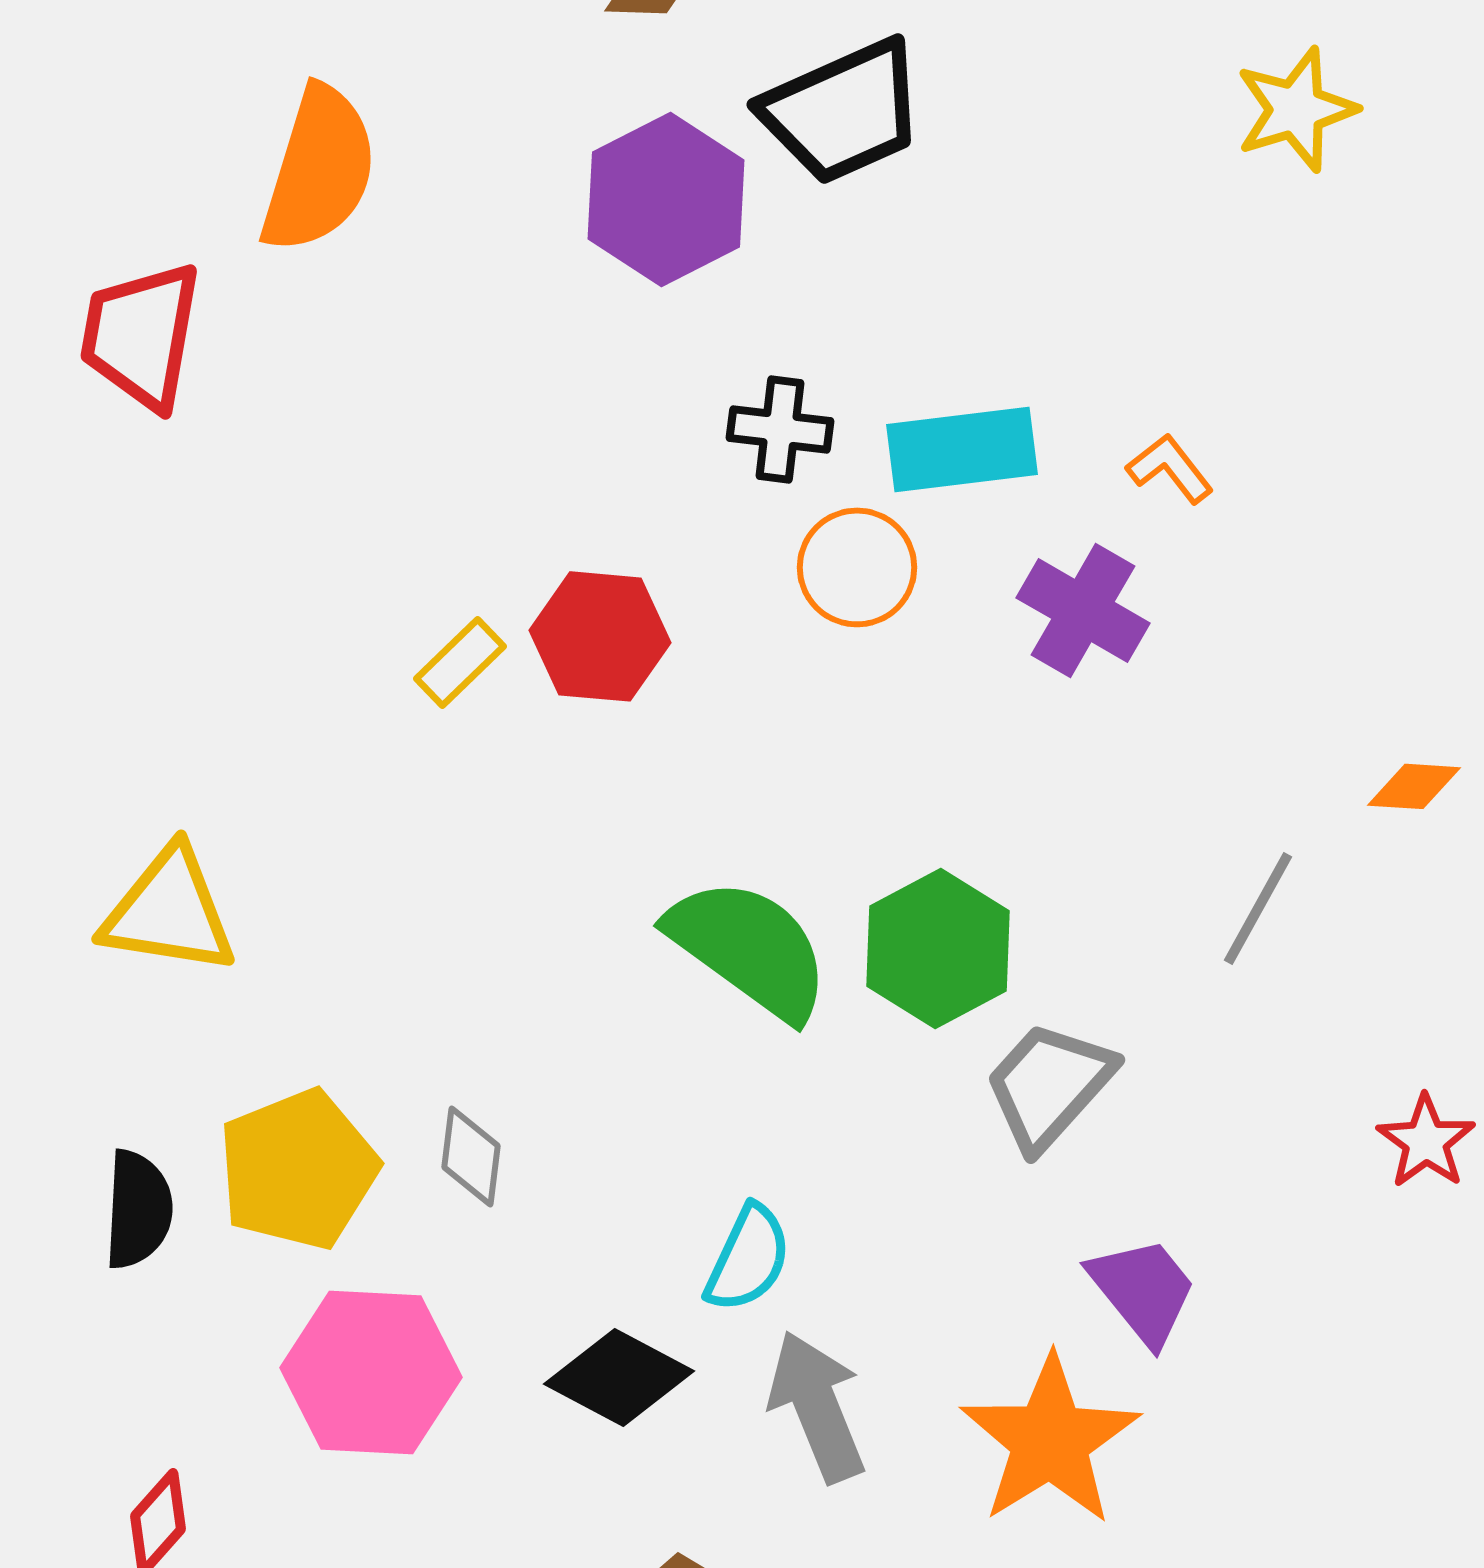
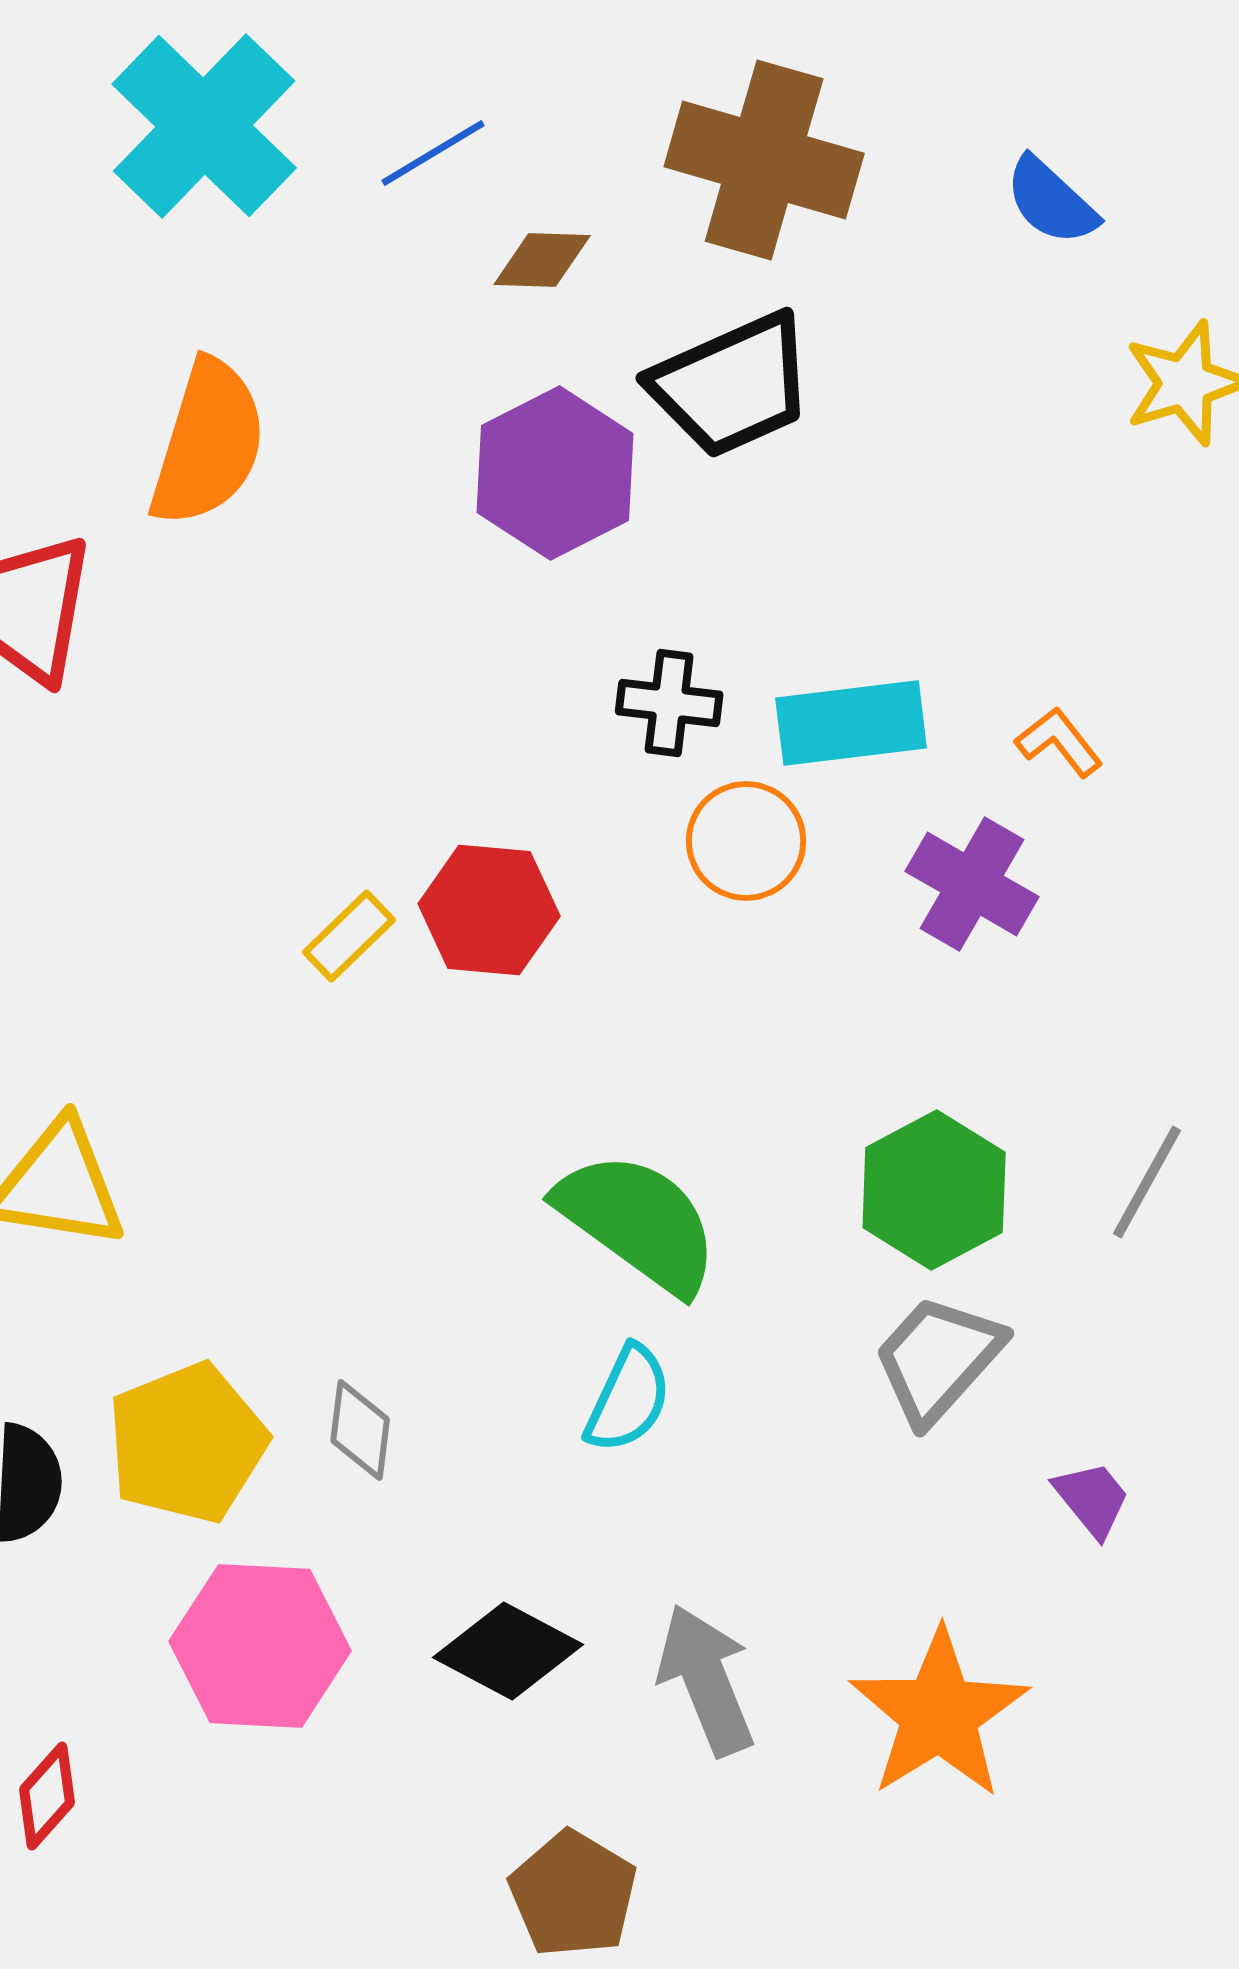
green hexagon: (938, 948) -> (934, 1190), moved
cyan semicircle: (748, 1258) -> (628, 1399), moved
purple trapezoid: (1143, 1290) -> (1092, 1499), moved, size x0.7

